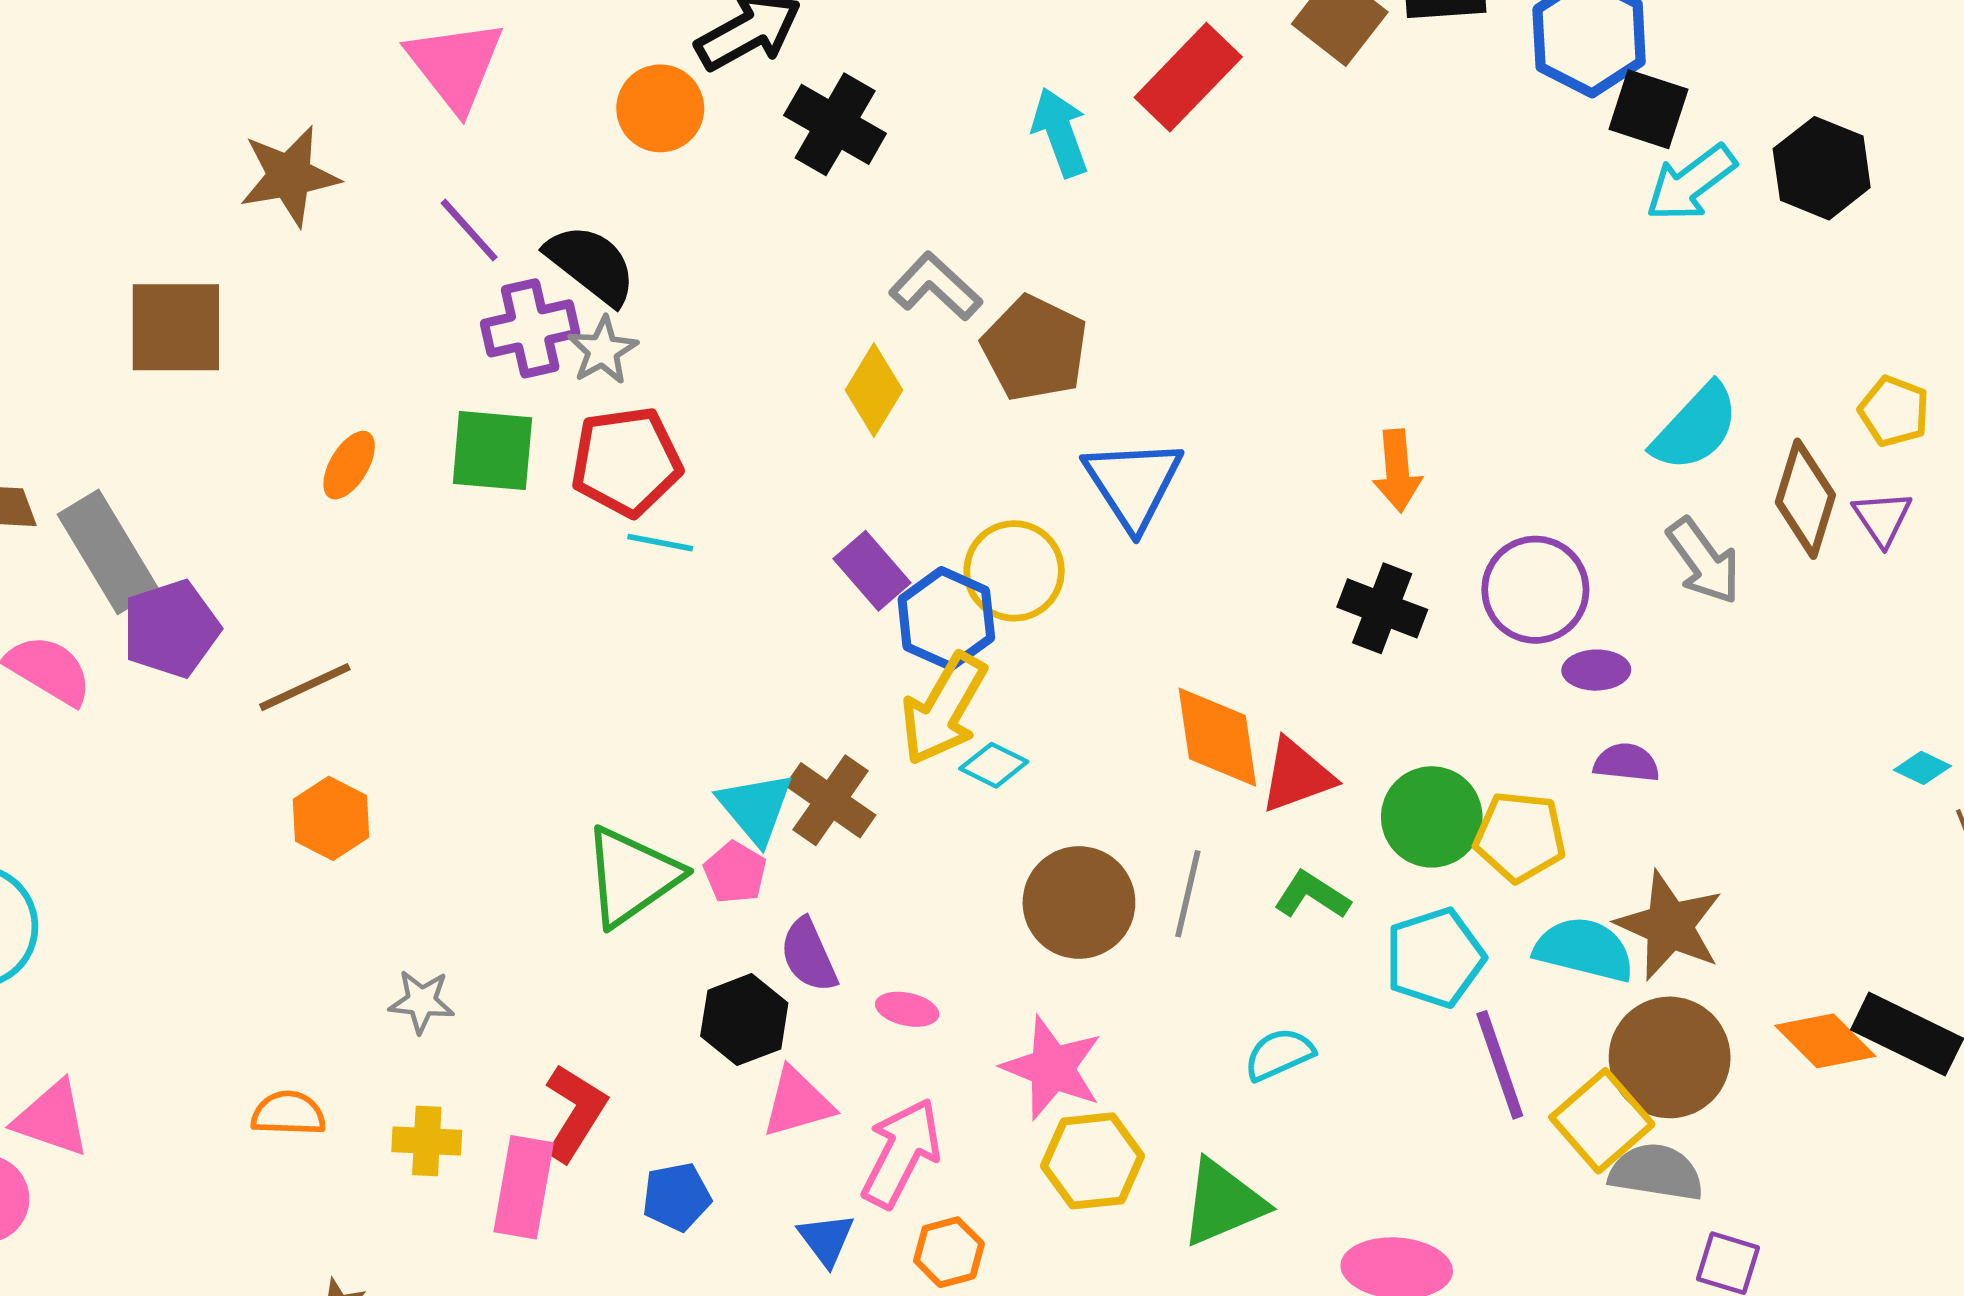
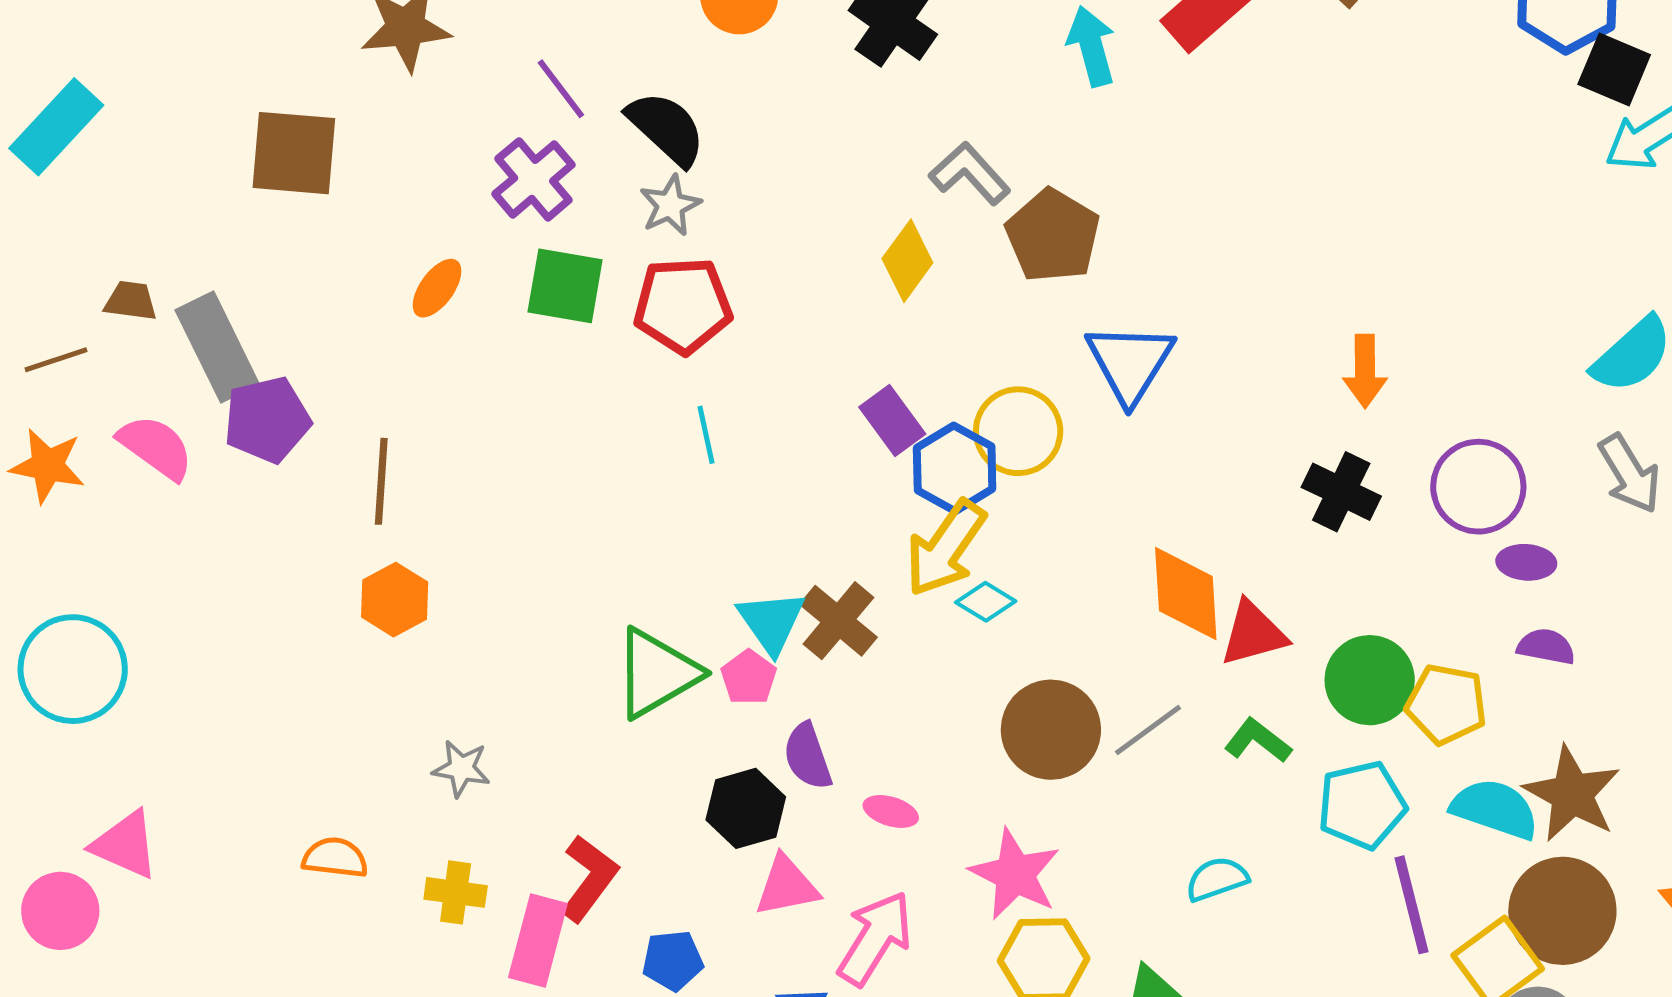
purple cross: (530, 328) -> (534, 179), moved, turned -32
cyan line: (660, 543) -> (706, 435), moved, turned 62
brown line: (305, 687) -> (381, 481), turned -66
gray line: (1188, 894) -> (1148, 730), turned 36

